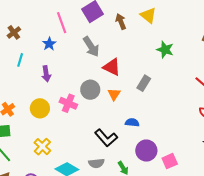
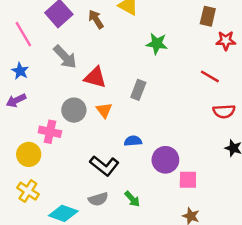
blue star: (49, 44) -> (20, 71), moved
purple arrow: (46, 74) -> (16, 100), turned 84
yellow circle: (40, 108) -> (29, 154), moved
purple circle: (146, 151) -> (165, 160), moved
pink square: (170, 161) -> (188, 180), turned 35

